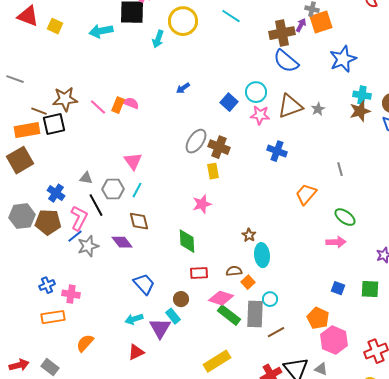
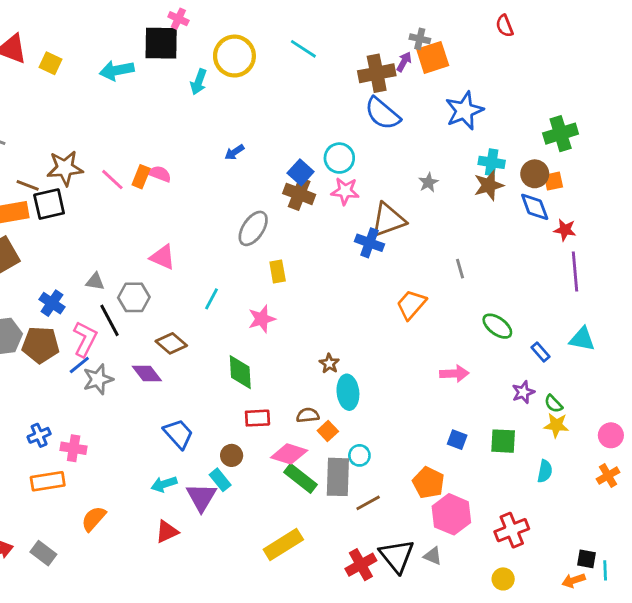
brown triangle: (290, 106) -> (388, 220), moved
brown cross: (219, 147) -> (299, 194), moved
pink triangle: (133, 161) -> (163, 257), turned -30
cyan line: (137, 190) -> (211, 299), moved
green ellipse: (345, 217) -> (497, 326), moved
brown diamond: (139, 221) -> (171, 343), turned -35

